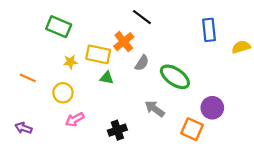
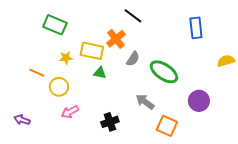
yellow semicircle: (241, 47) -> (226, 61), moved
orange line: (28, 78) -> (37, 73), moved
orange square: (192, 129) -> (167, 126), moved

